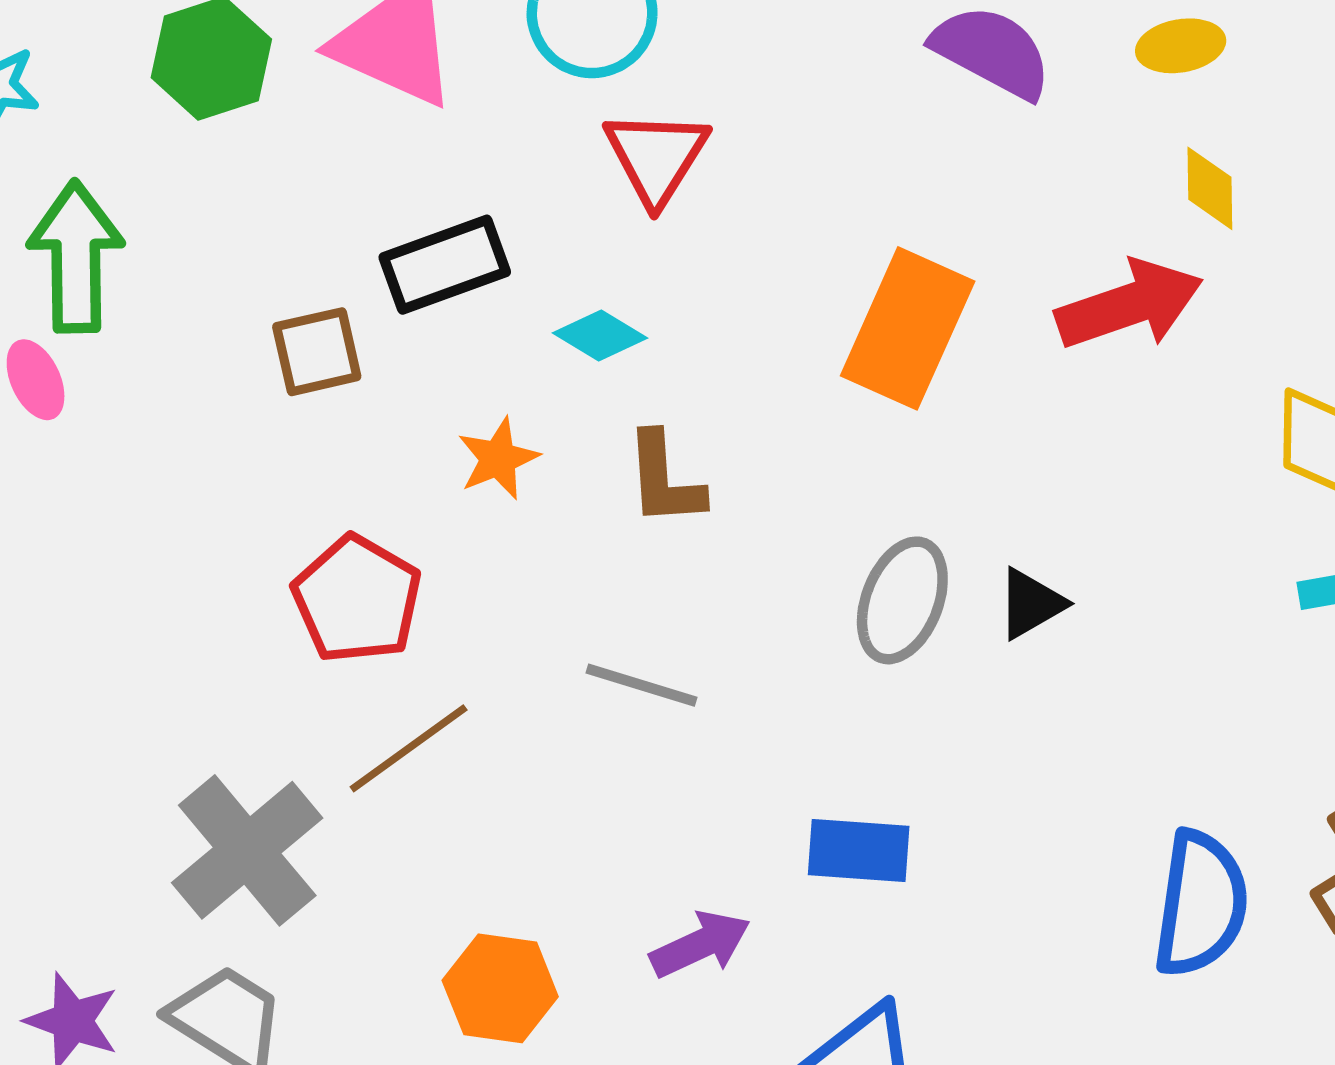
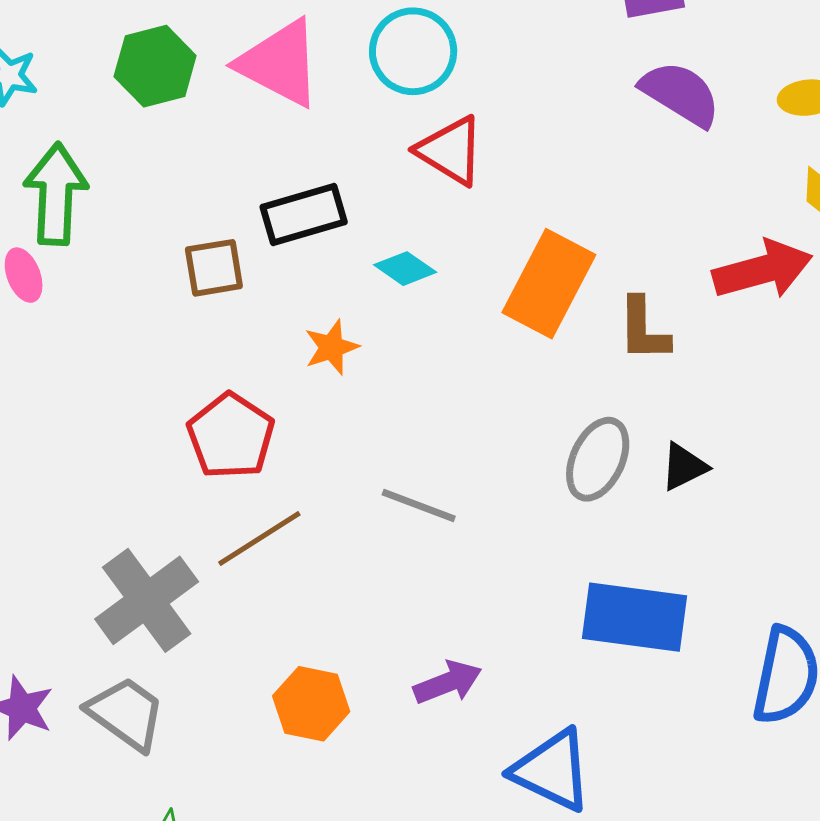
red triangle: (656, 157) -> (450, 151), turned -34
orange rectangle: (908, 328) -> (549, 284), moved
brown L-shape: (664, 479) -> (643, 329), moved
blue rectangle: (859, 851) -> (635, 617), moved, size x1.5

